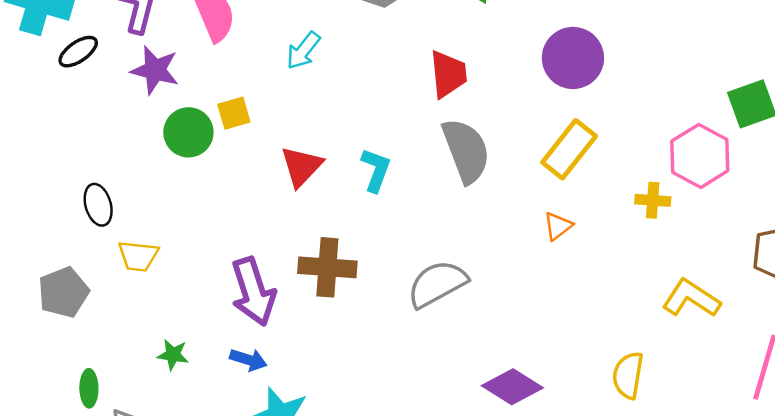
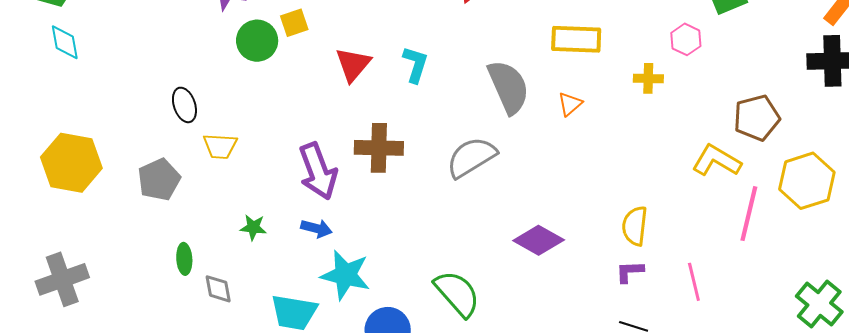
yellow rectangle: (569, 149) -> (576, 39), turned 57
gray semicircle: (466, 151) -> (508, 87), moved
pink hexagon: (700, 156) -> (686, 39), size x0.6
yellow L-shape: (691, 298) -> (717, 161), moved

